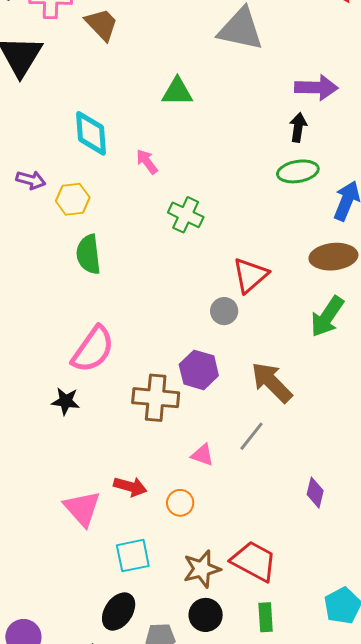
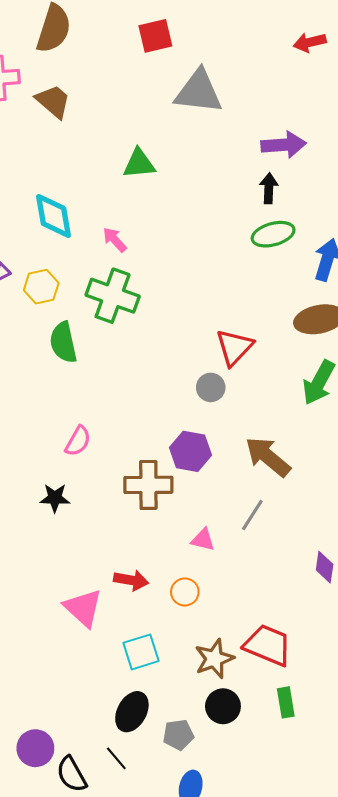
green cross: (186, 215) -> (113, 296), moved, size x1.4
pink semicircle: (93, 349) -> (78, 441), size x0.6

